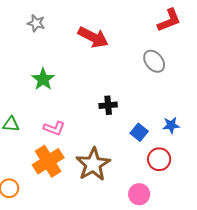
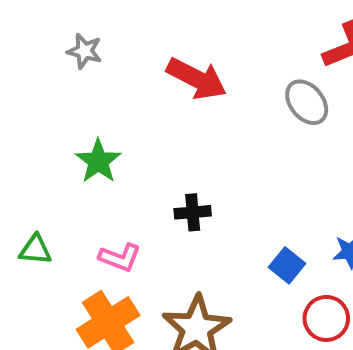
gray ellipse: (154, 61) -> (307, 102), moved
black cross: (108, 105) -> (193, 212), moved

